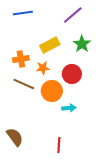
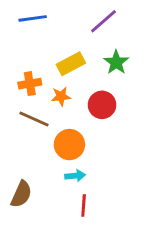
orange circle: (52, 91) -> (69, 145), moved
cyan arrow: (69, 108) -> (75, 176), moved
brown semicircle: (15, 137) -> (21, 194), turned 60

